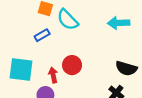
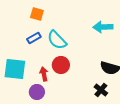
cyan semicircle: (68, 20) -> (57, 40), moved

